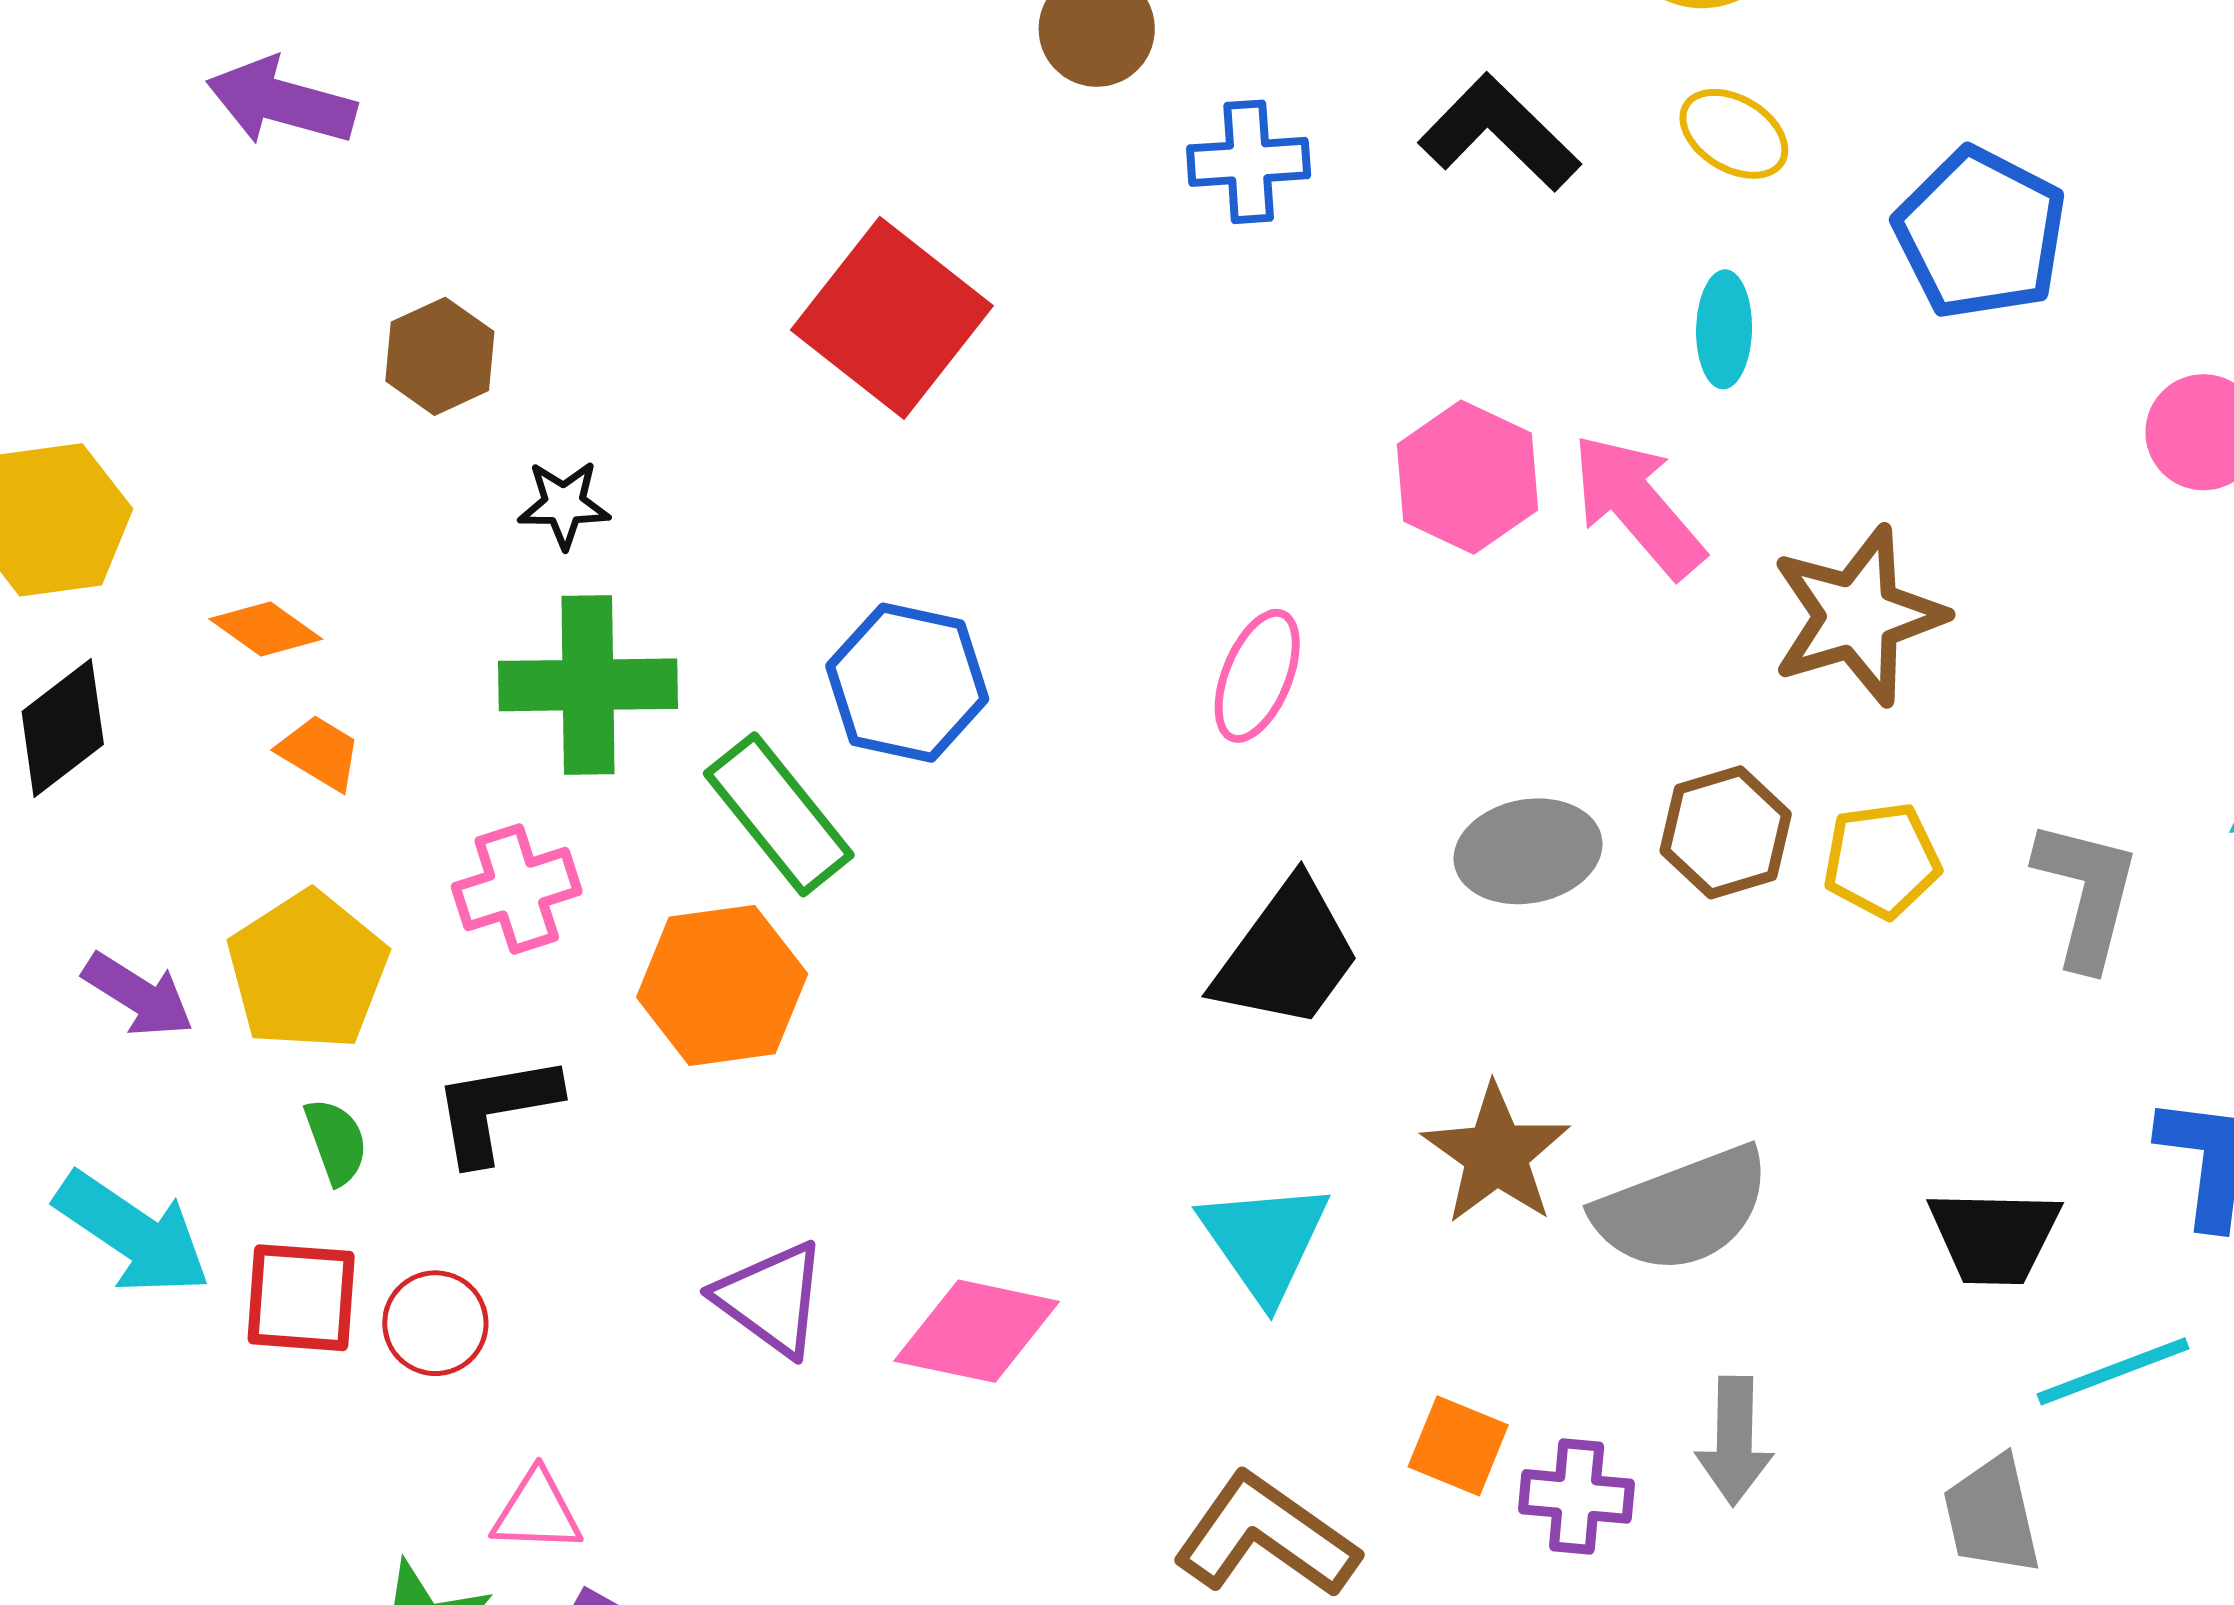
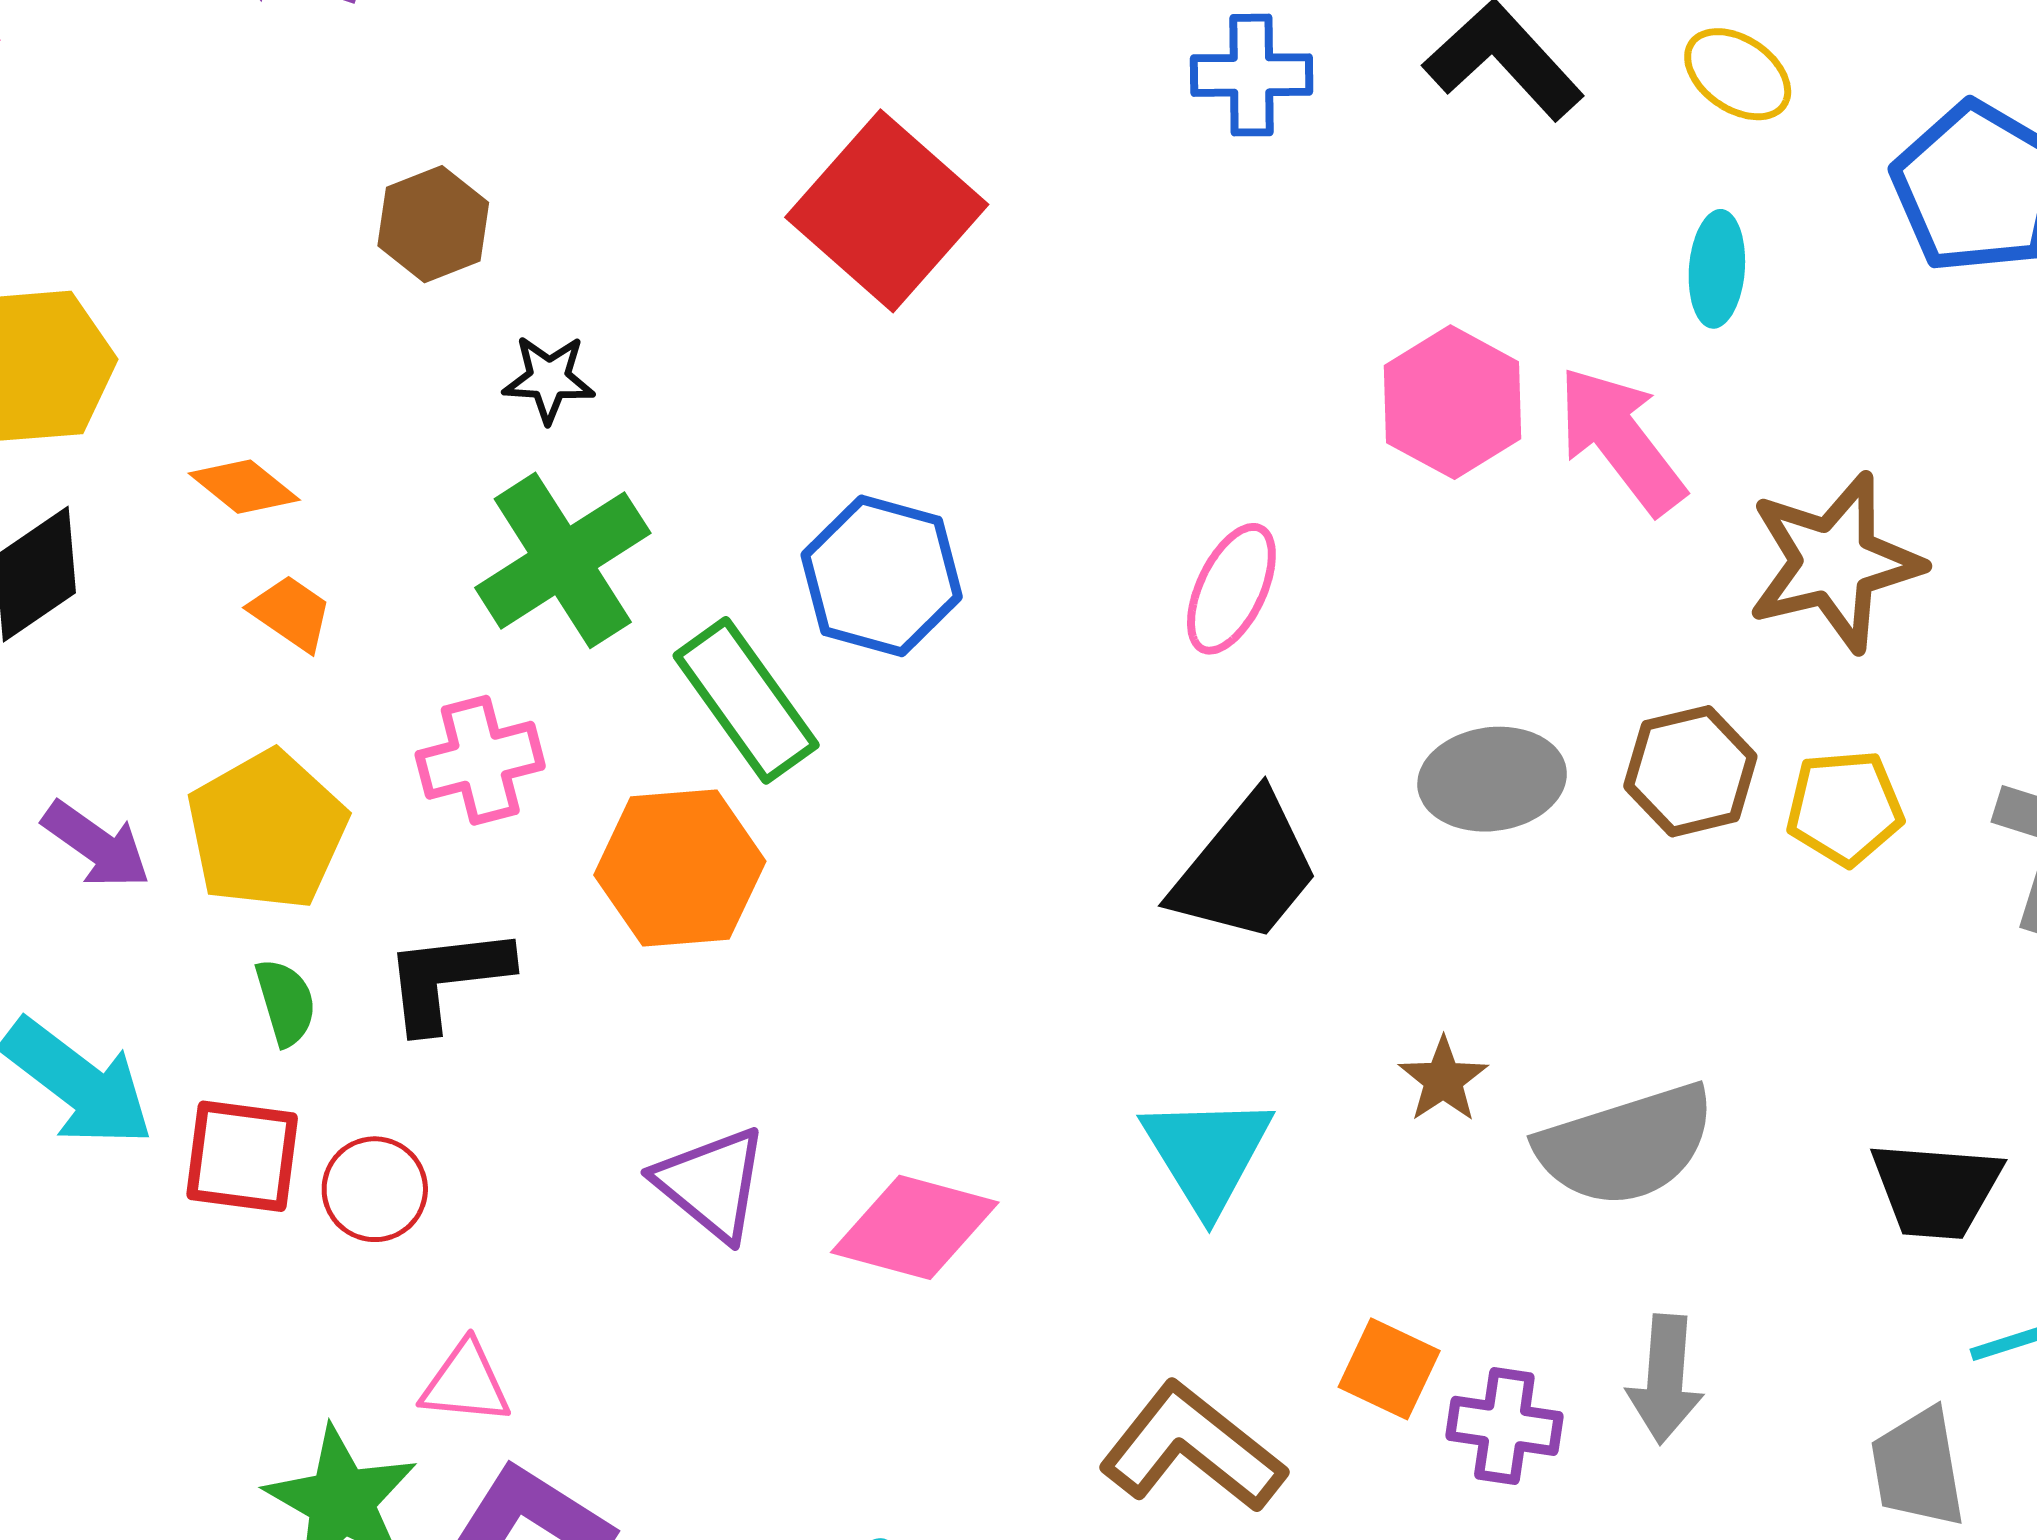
green cross: (588, 685) -> (563, 560), turned -35
brown star: (1496, 1154) -> (1443, 1080), size x0.6

